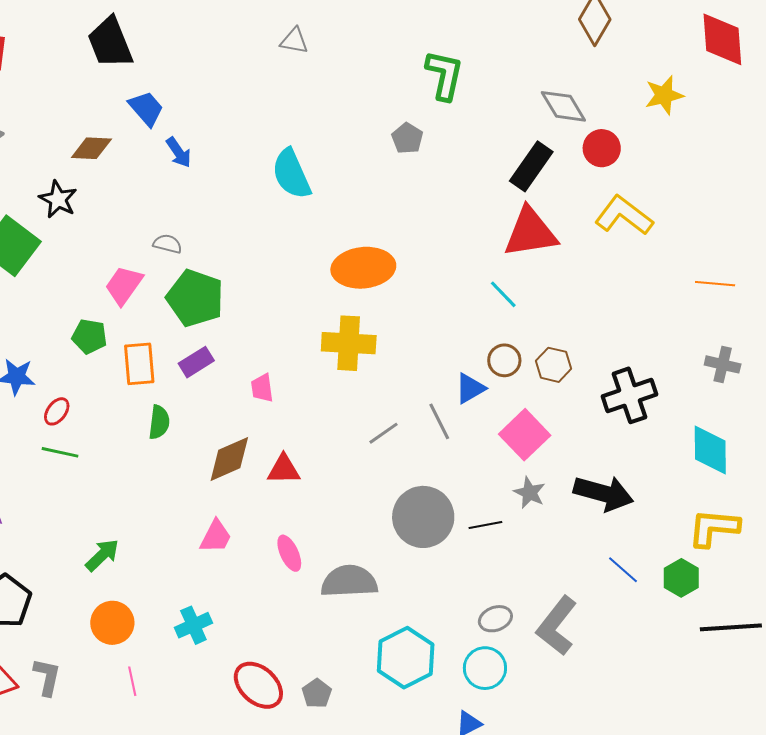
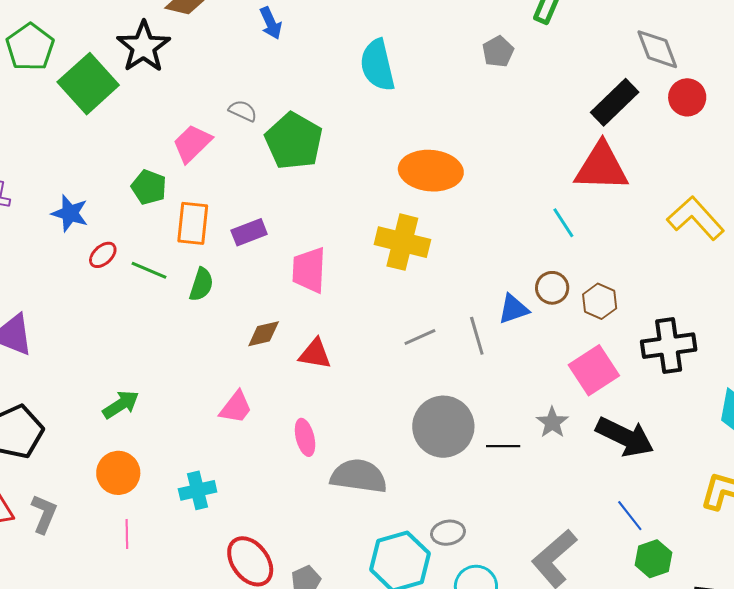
black star: (58, 199) -> (144, 47), size x1.4
yellow L-shape: (624, 216) -> (696, 218), moved
green pentagon: (195, 298) -> (294, 141), moved
pink trapezoid: (262, 388) -> (309, 270), size x1.6
pink square: (525, 435) -> (594, 370), moved
green line: (60, 452) -> (149, 270), moved
brown diamond: (229, 459) -> (264, 334), size x0.7
green hexagon: (681, 578) -> (653, 559), moved
gray ellipse: (495, 619) -> (448, 533), moved

